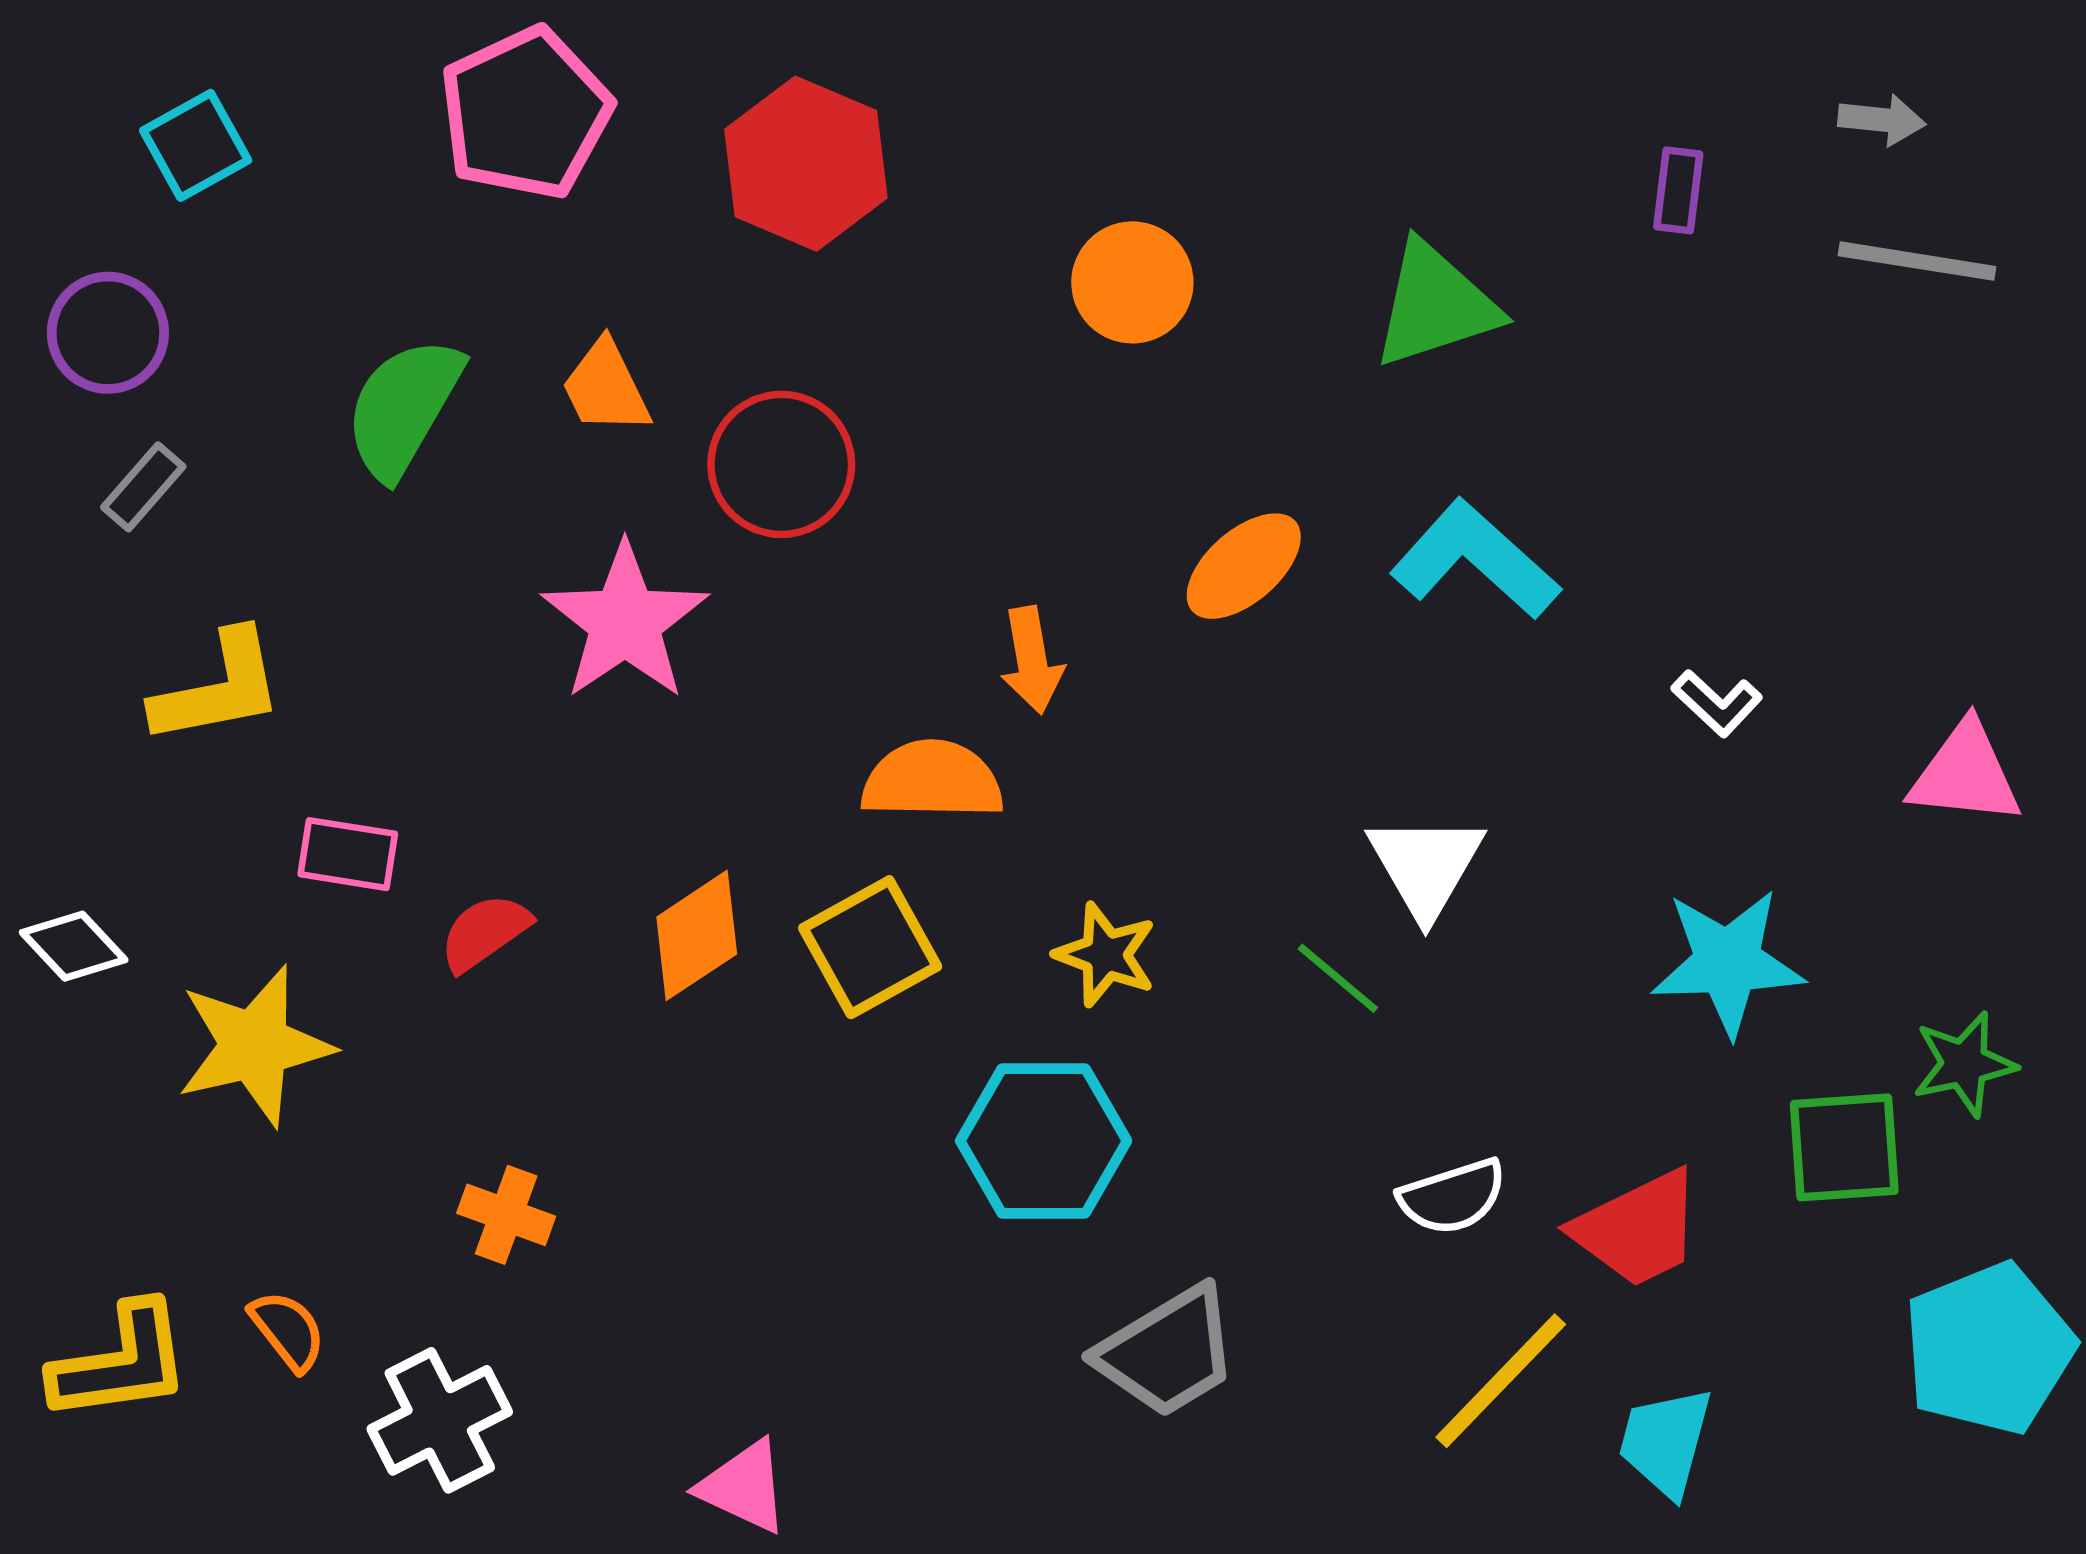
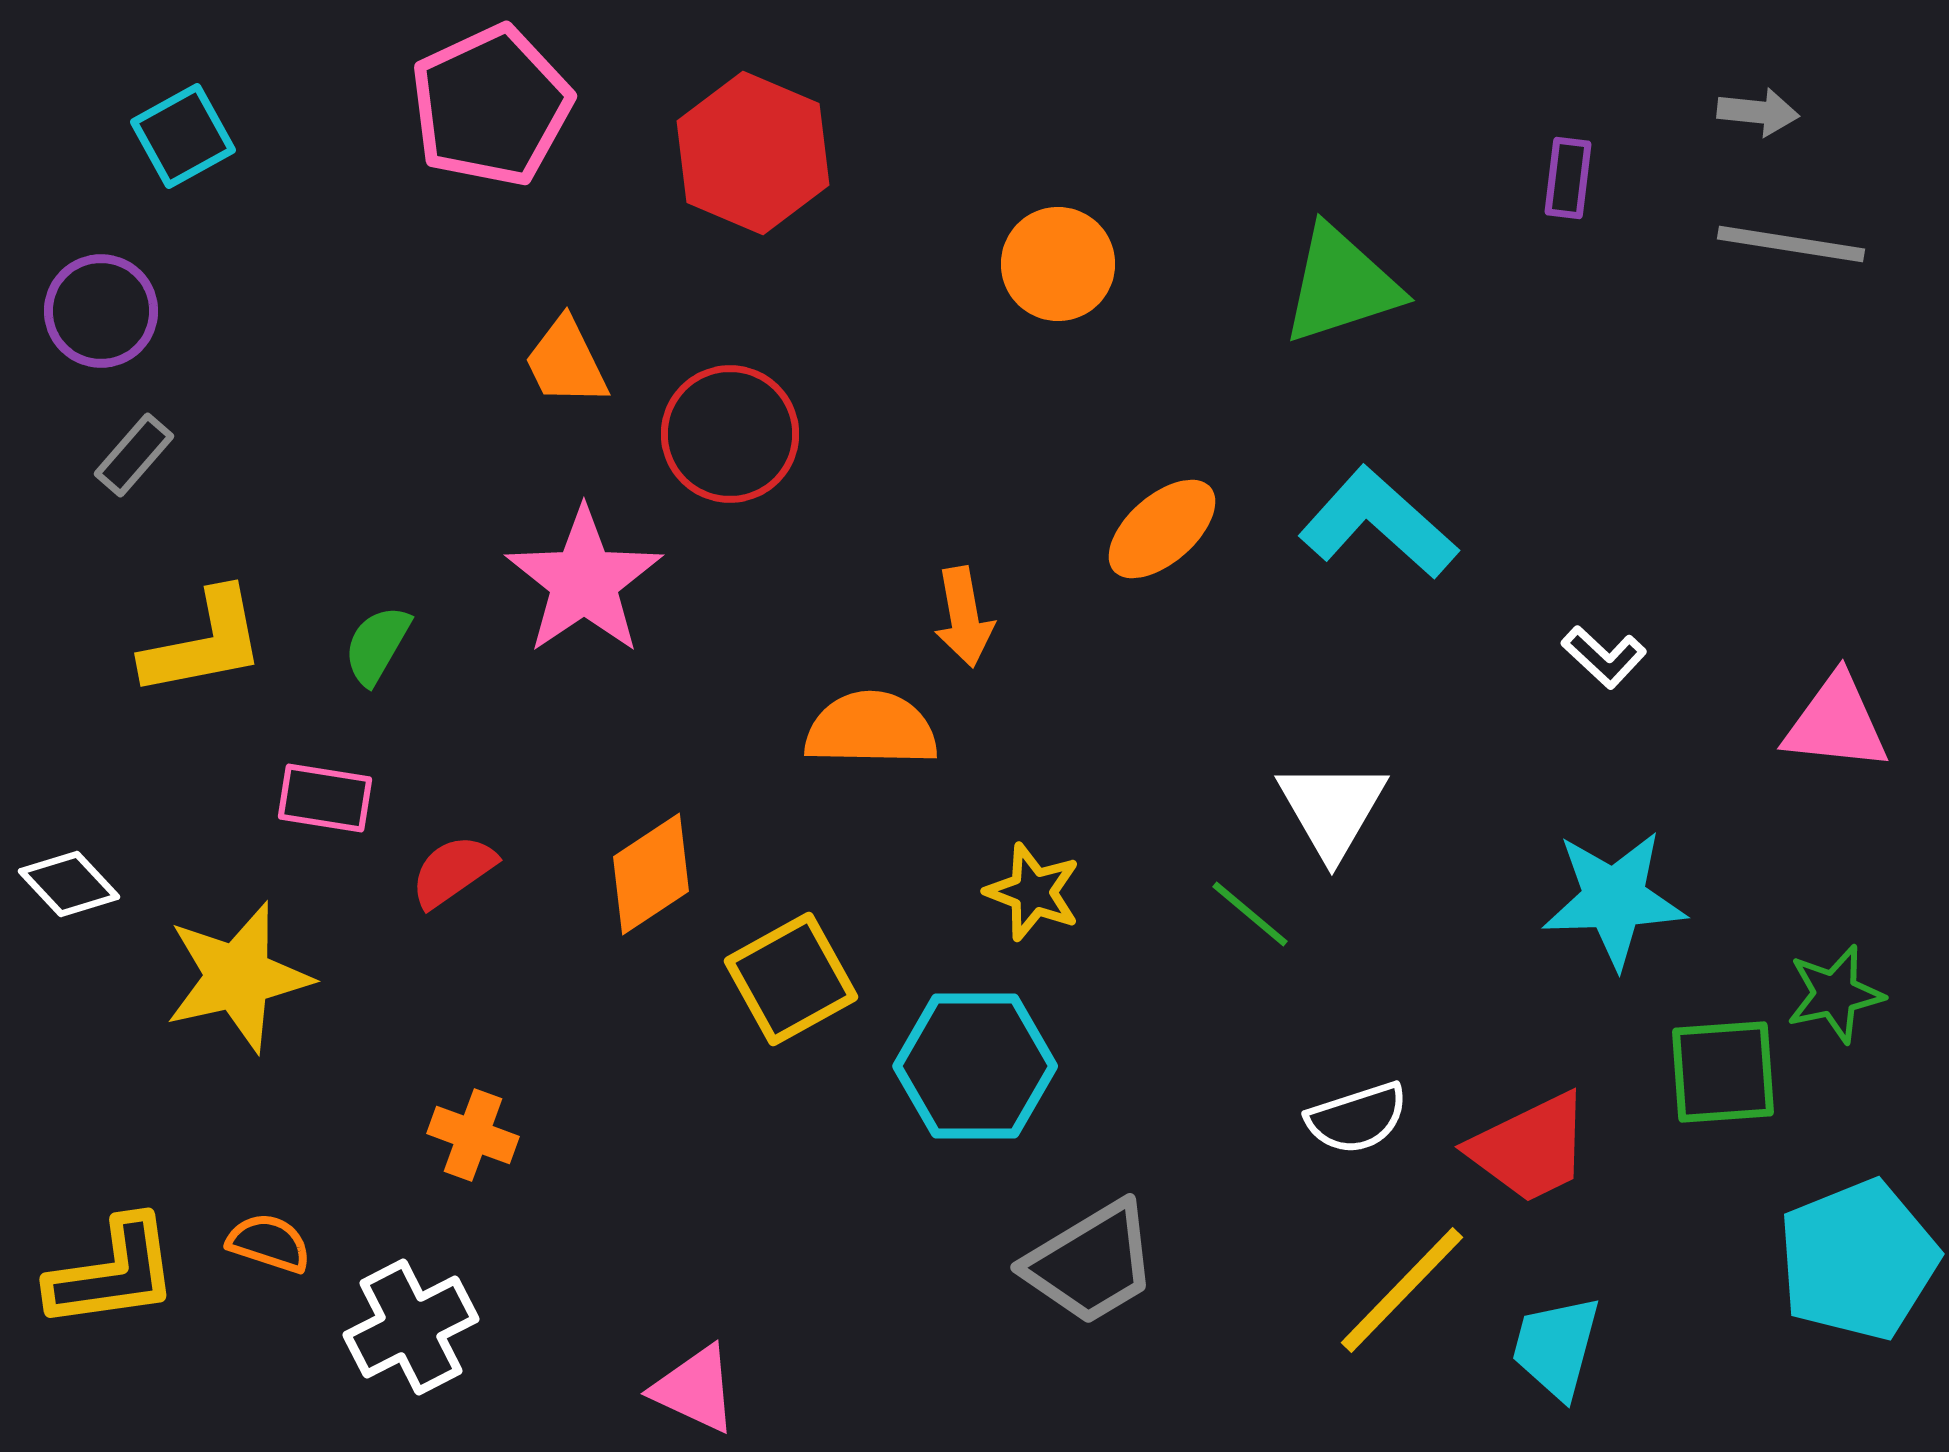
green semicircle: (403, 408) -> (377, 645), moved, size x0.6
yellow square: (870, 947) -> (791, 979), moved
orange semicircle: (288, 1330) -> (269, 1243), turned -34

